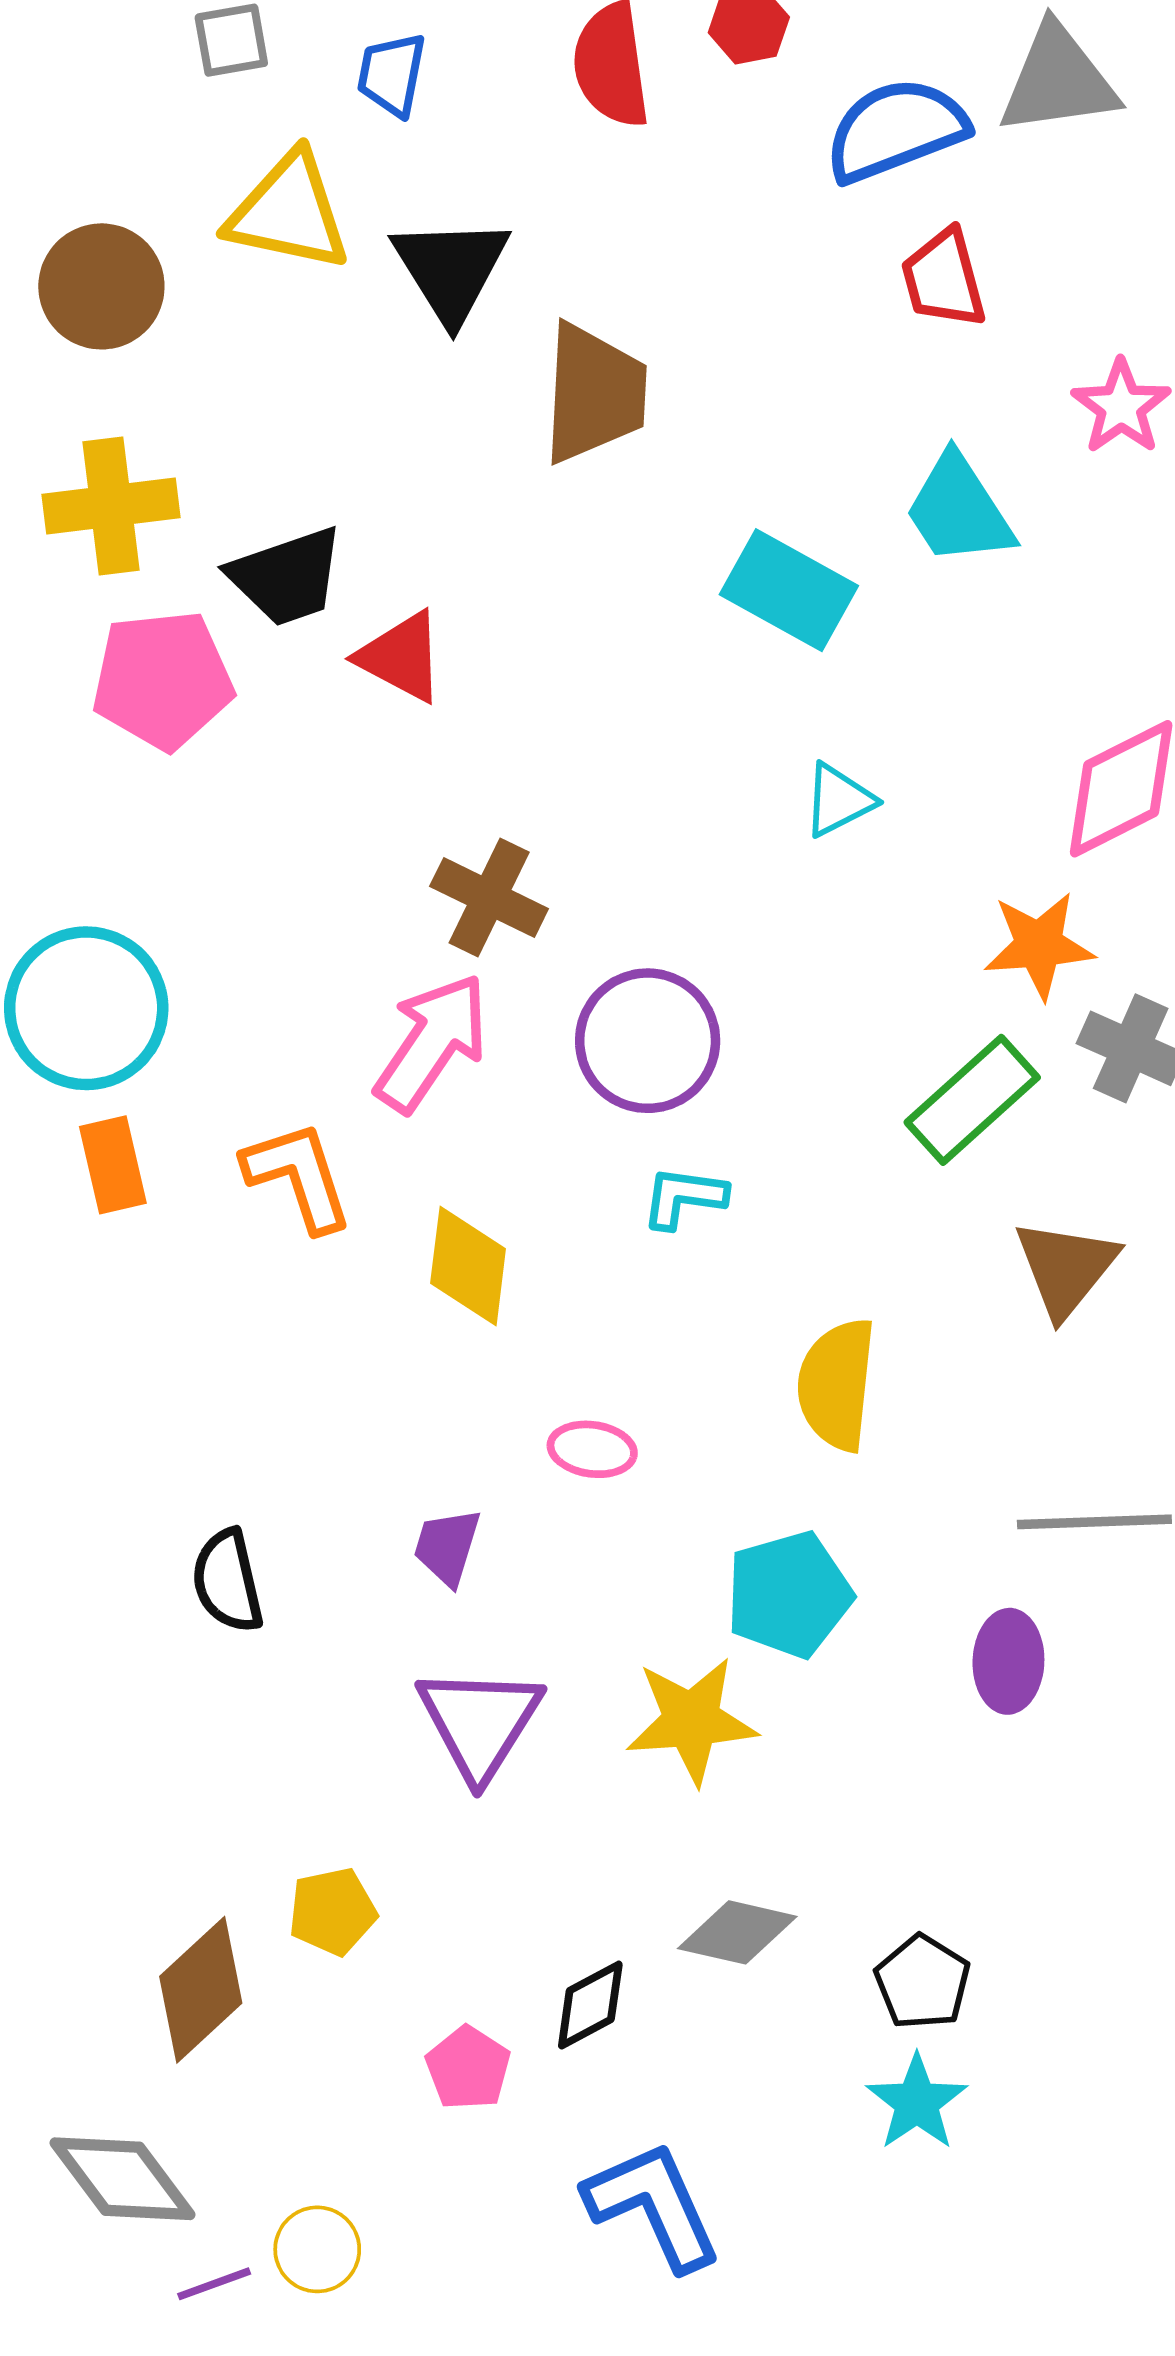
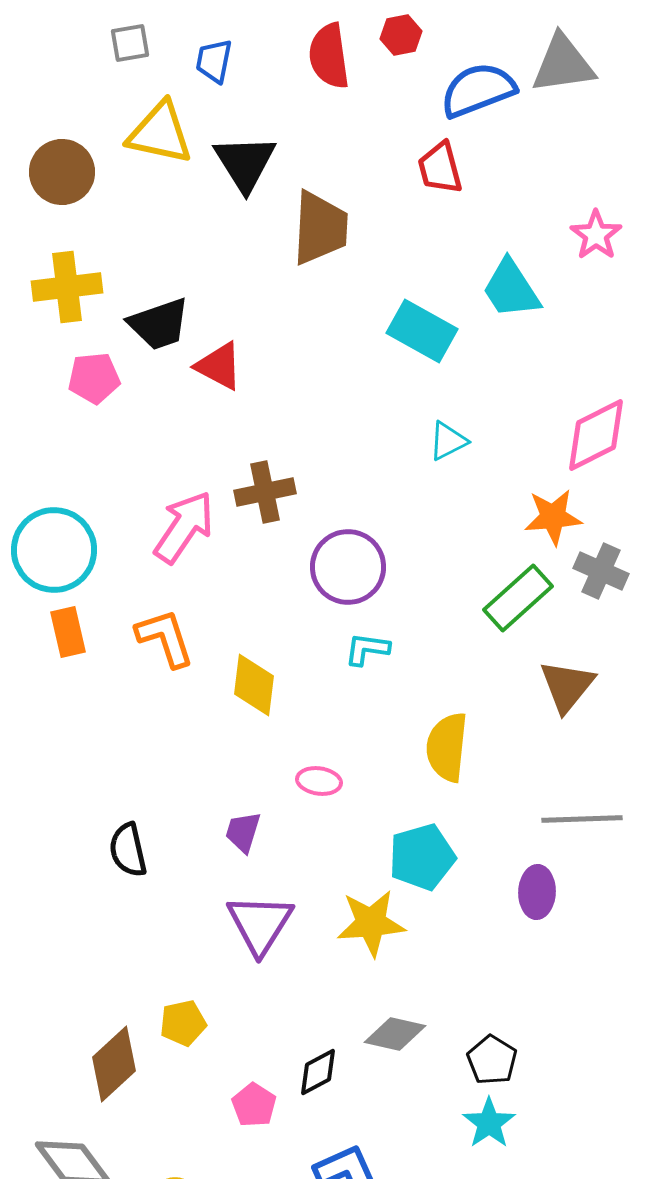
red trapezoid: (944, 279) -> (440, 168), moved
pink pentagon: (163, 680) -> (94, 378), size x0.7
brown cross: (489, 897) -> (265, 492), turned -38
pink arrow: (432, 1043) -> (184, 527), moved

